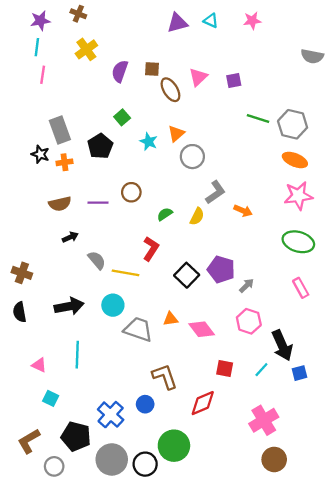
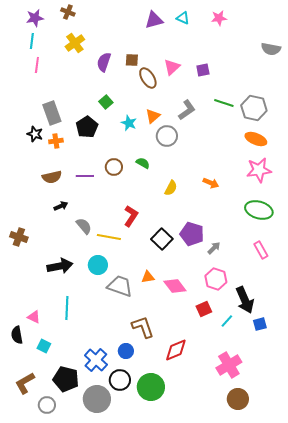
gray L-shape: (215, 192) -> (187, 110), moved
green semicircle: (165, 214) -> (143, 163), moved, turned 64
black semicircle: (20, 312) -> (17, 335), moved
red square: (225, 368) -> (204, 309), moved, turned -35
black circle: (145, 464) -> (120, 380), moved

